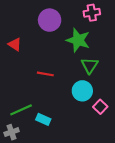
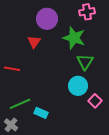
red triangle: (15, 44) -> (34, 42), moved, turned 32
red line: (45, 74) -> (12, 69), moved
gray cross: (12, 132) -> (11, 125), turned -32

